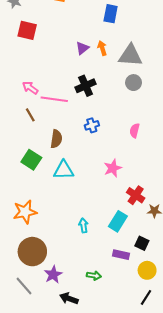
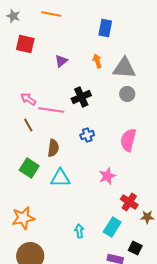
purple triangle: (82, 48) -> (61, 61), moved
pink semicircle: (135, 131) -> (128, 140), size x1.6

